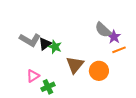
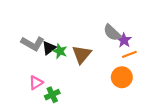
brown triangle: (75, 65) -> (82, 54), moved
orange circle: (99, 71) -> (122, 77), moved

